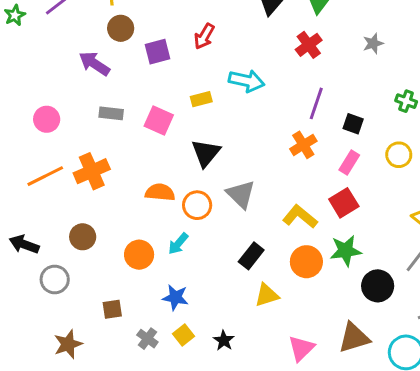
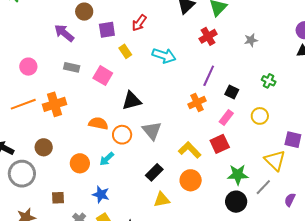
yellow rectangle: (201, 99) -> (125, 51), moved, turned 64
black triangle: (206, 153) -> (132, 101), turned 30
green star: (346, 251) -> (238, 175), moved
gray circle: (55, 279) -> (22, 174), size x1.4

